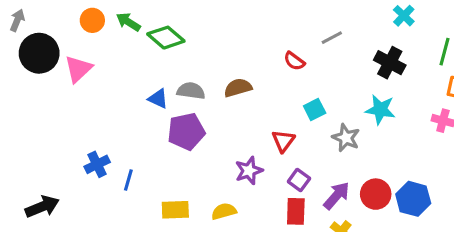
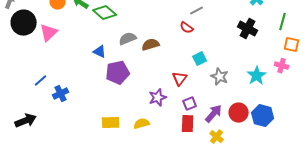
gray line: (332, 38) -> (197, 11), moved
gray semicircle: (191, 91) -> (128, 39), moved, turned -30
cyan star: (380, 110) -> (257, 76), moved, turned 30
blue line: (128, 180) -> (41, 81), moved, turned 32
purple square: (299, 180) -> (190, 104), turned 32

